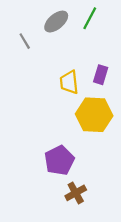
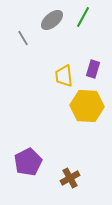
purple pentagon: (59, 160) -> (28, 162), moved

